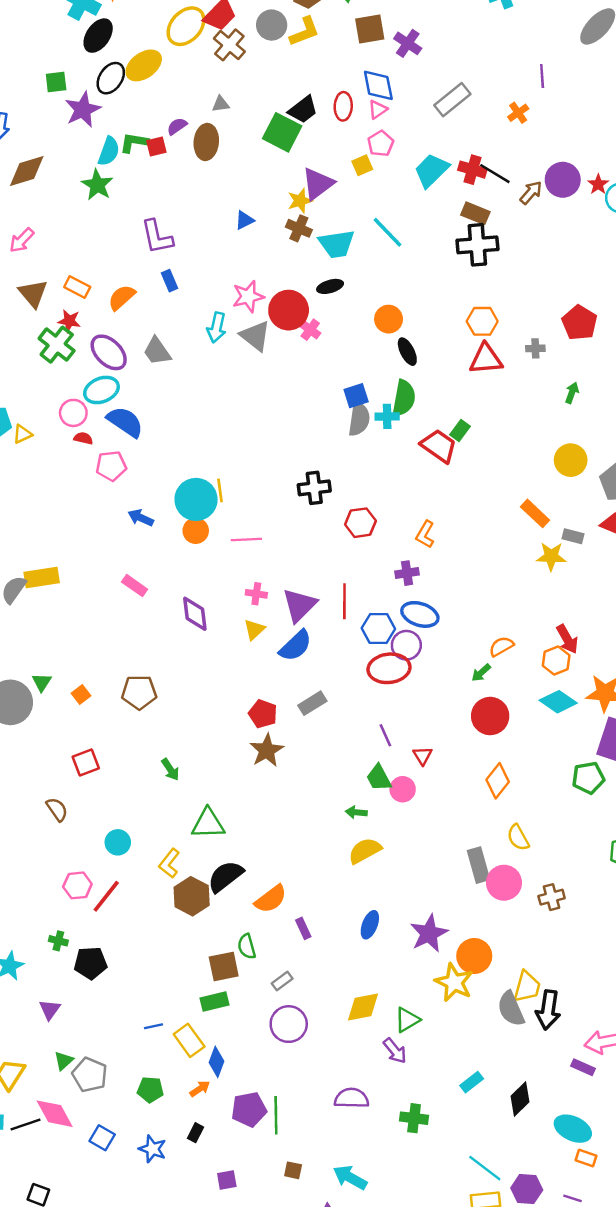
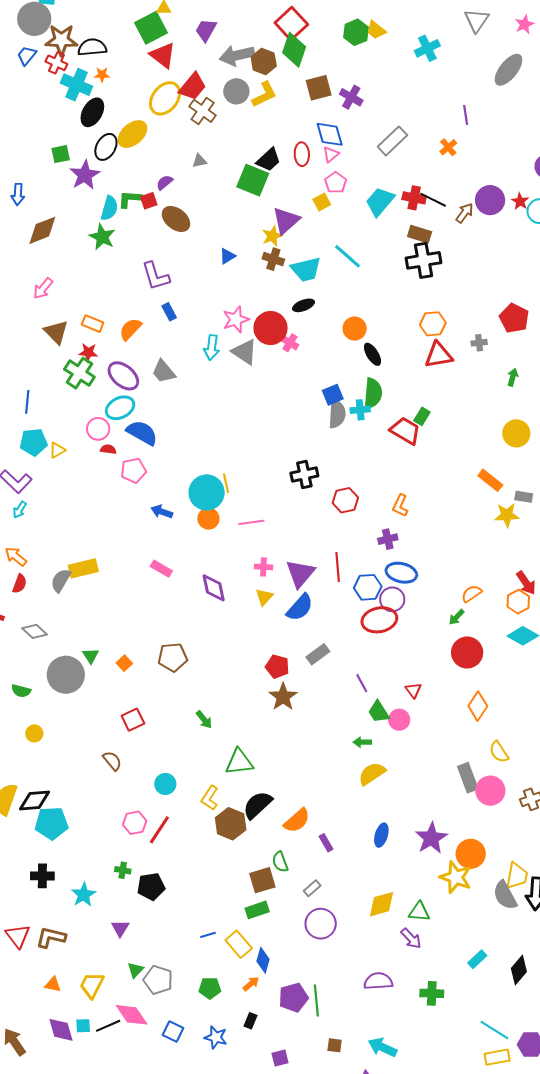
brown ellipse: (206, 142) -> (176, 219), moved, turned -52
purple line: (385, 735) -> (362, 683), moved
green triangle: (407, 1020) -> (419, 912), turned 40

